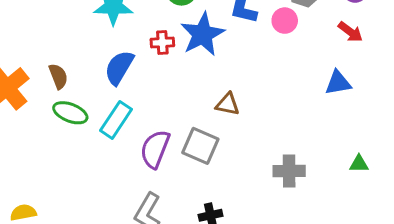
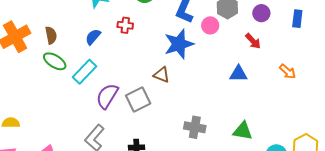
blue star: (202, 34) -> (179, 44), moved
blue semicircle: (119, 68) -> (93, 37), size x0.7
gray square: (200, 146) -> (138, 99), turned 30
green triangle: (359, 164) -> (243, 131), size x1.5

